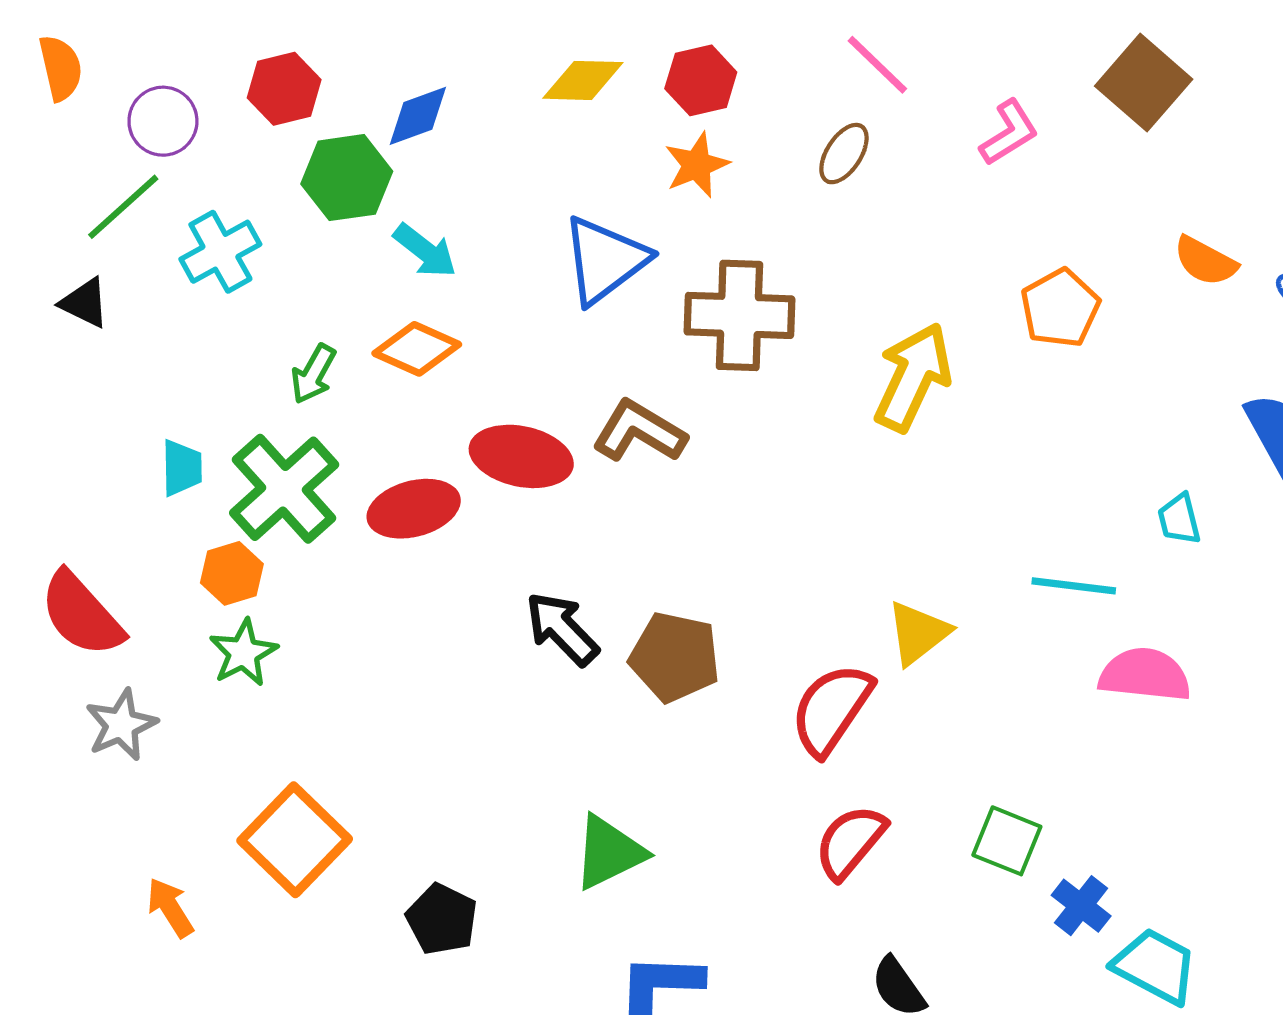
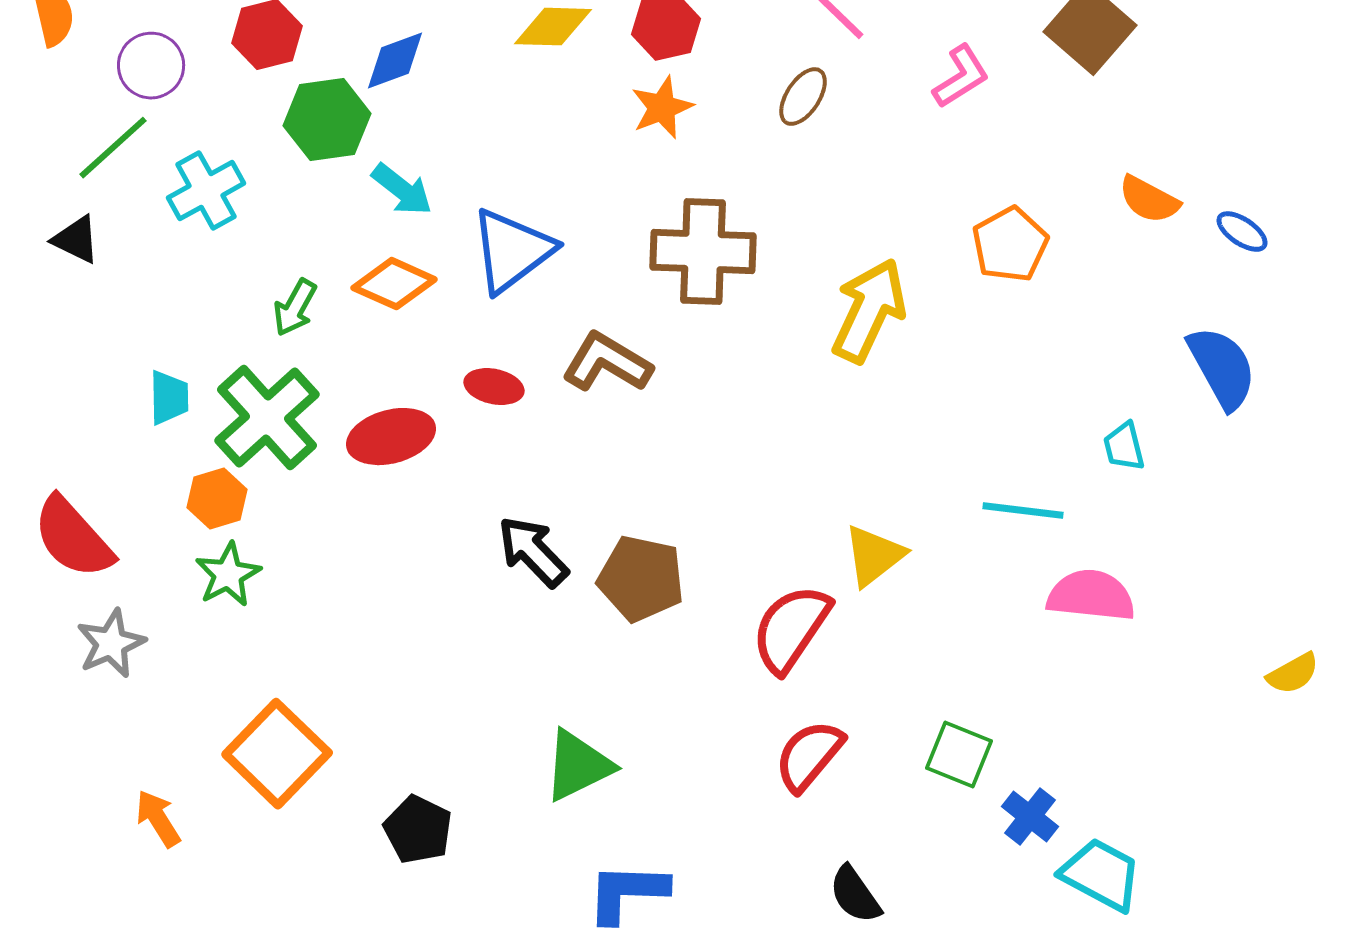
blue triangle: (605, 260) -> (512, 251), moved
red ellipse: (521, 456) -> (494, 387), size x0.6

